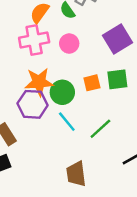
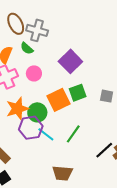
orange square: (92, 83) -> (59, 100), size x1.6
purple hexagon: (33, 104) -> (31, 128), moved
brown trapezoid: (76, 174) -> (62, 173), turned -65

